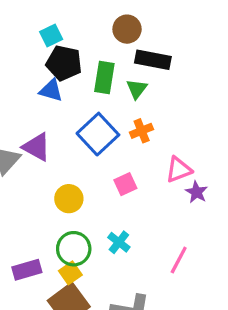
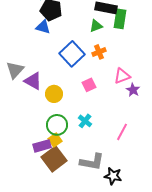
green rectangle: (104, 78) -> (120, 19), moved
green triangle: (137, 89) -> (96, 26), turned 32
purple triangle: (37, 147) -> (33, 81), moved
purple rectangle: (27, 270) -> (42, 146), moved

